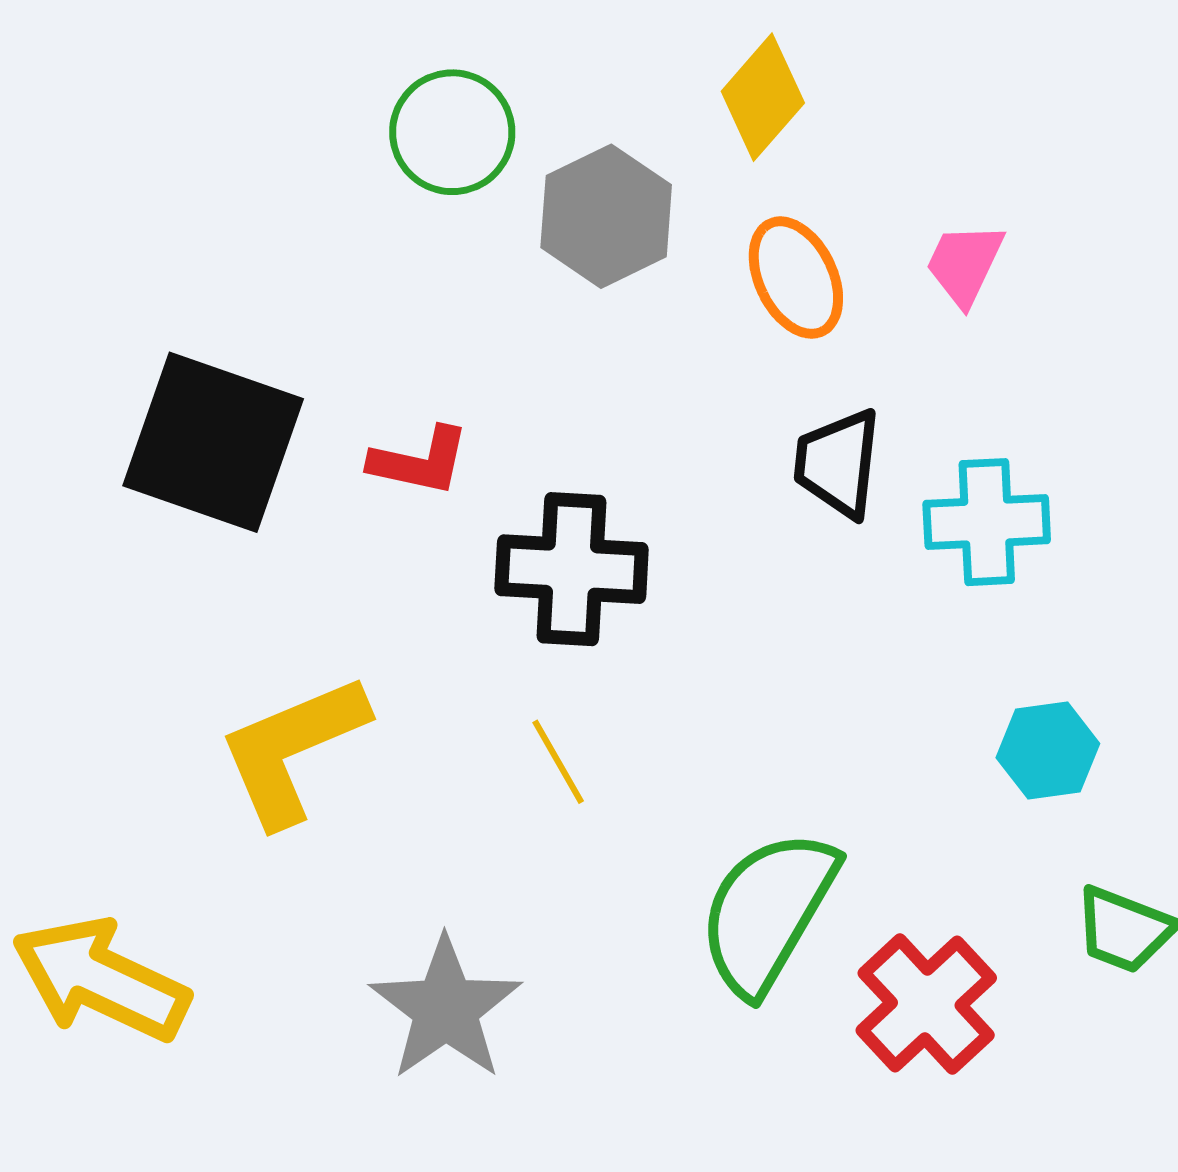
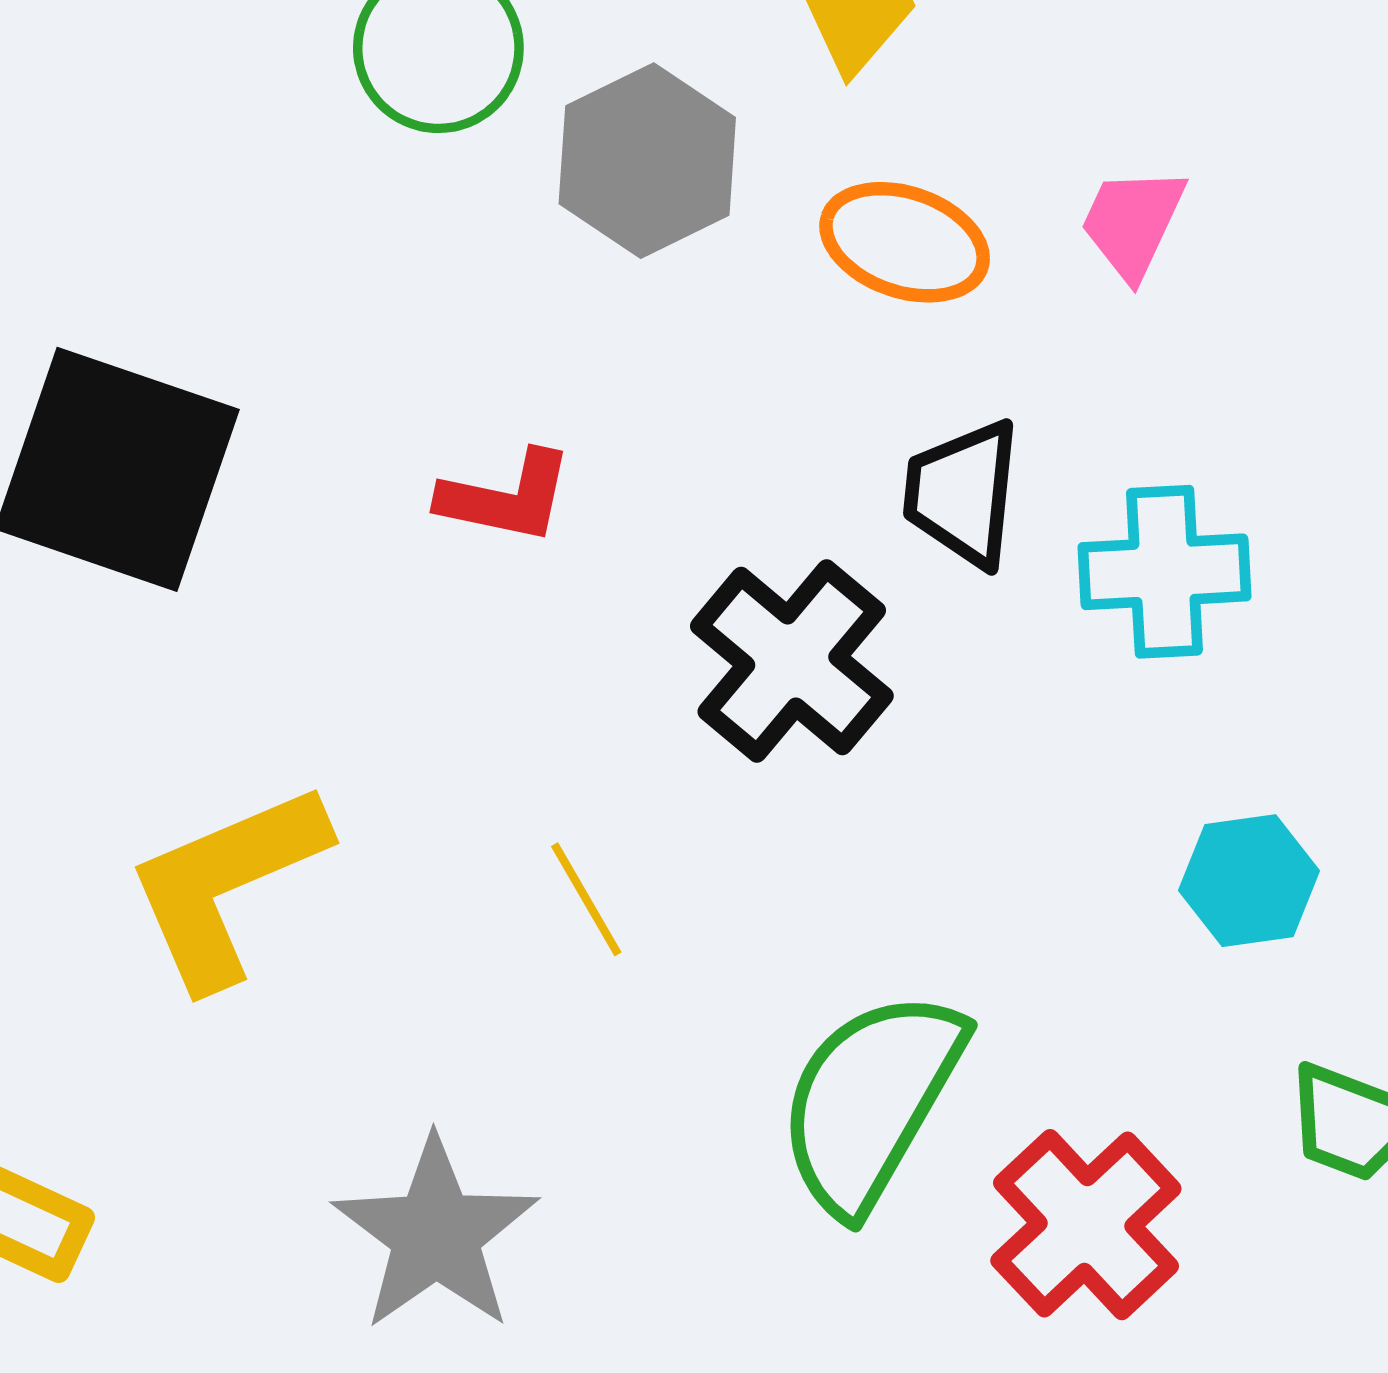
orange ellipse: (796, 278) -> (905, 242), turned -45
red L-shape: (420, 461) -> (506, 497), moved
black cross: (572, 569) -> (792, 661), moved, turned 37

